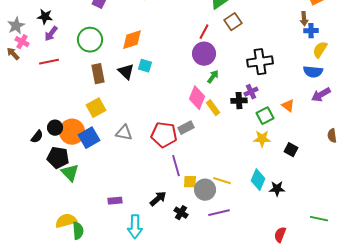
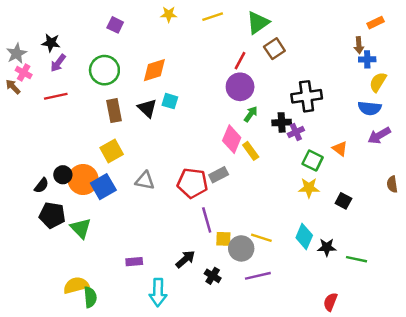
black cross: (239, 101) -> (282, 122), moved
green square: (265, 116) -> (313, 160), turned -36
black pentagon: (58, 158) -> (52, 215), moved
green line: (319, 219) -> (357, 259), moved

